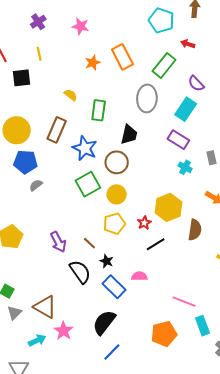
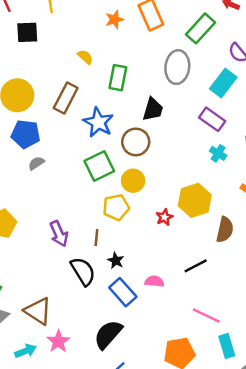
yellow pentagon: (114, 224) -> (116, 207), moved
brown line: (89, 243) -> (96, 237), turned 48
black line: (156, 244) -> (196, 266), moved

